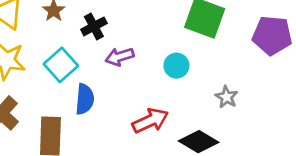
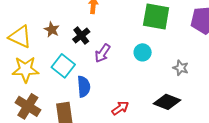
purple arrow: (120, 57) -> (102, 53), turned -30
red arrow: (150, 121) -> (120, 108), moved, size x0.7

